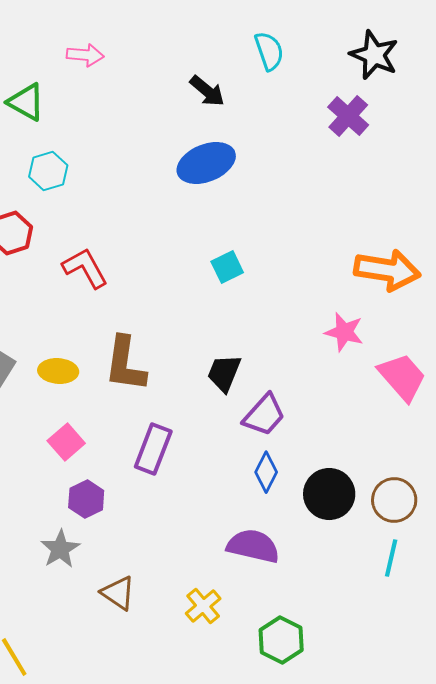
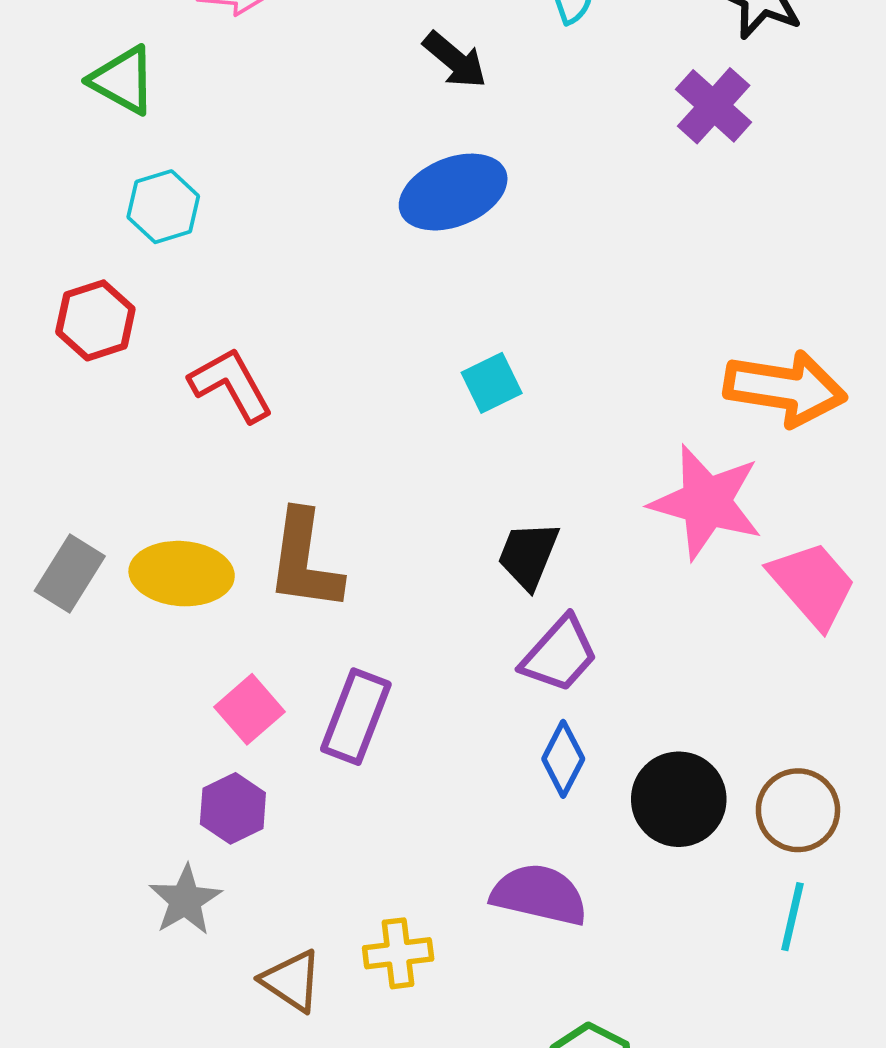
pink star: (344, 332) -> (706, 502), size x1.6
yellow ellipse: (58, 371) -> (182, 574), size x1.4
black trapezoid: (224, 373) -> (528, 555), moved
pink square: (66, 442) -> (249, 709), moved
yellow cross: (203, 606) -> (398, 953), moved, turned 33

